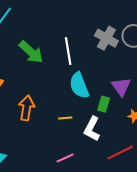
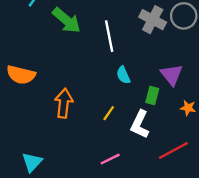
green arrow: (31, 52) -> (66, 20), moved
cyan semicircle: (79, 85) -> (123, 75), size x0.6
yellow line: (65, 118) -> (109, 113), turned -48

